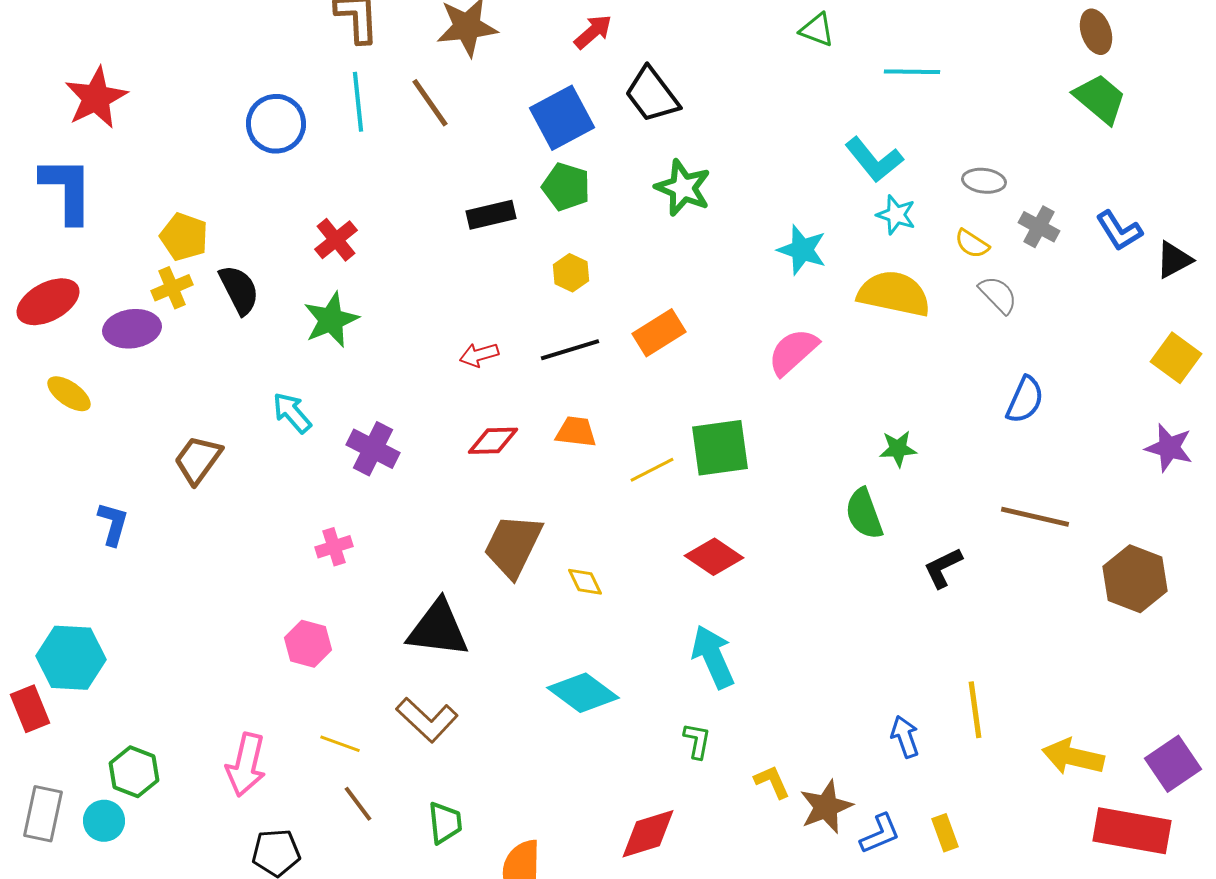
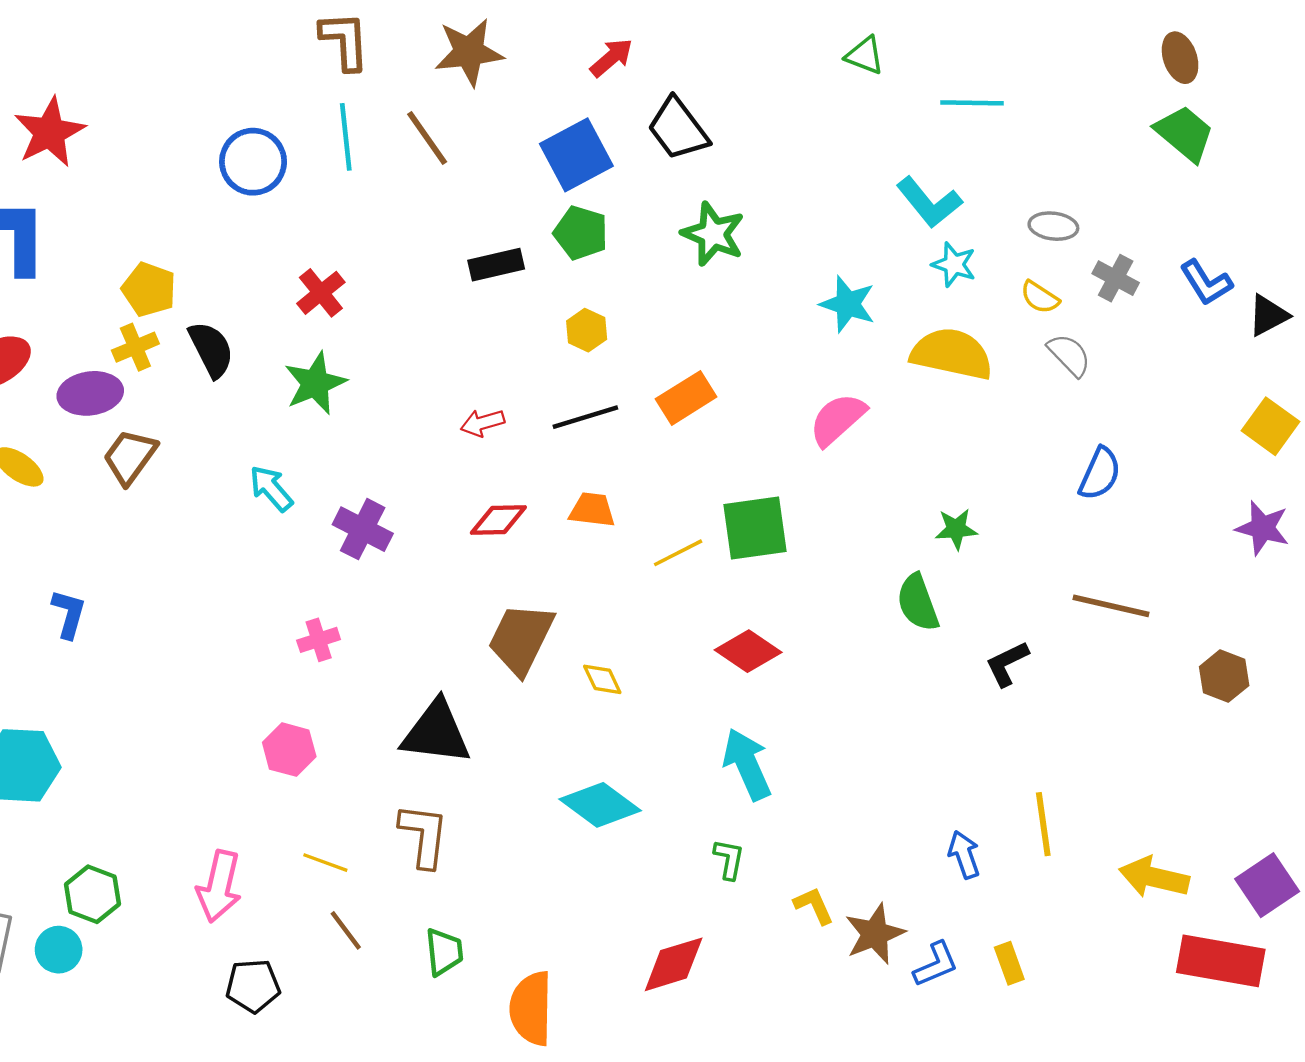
brown trapezoid: (198, 460) -> (130, 457), moved
brown hexagon: (1135, 579) -> (1224, 676), size x0.7
brown L-shape: (427, 720) -> (424, 835), turned -126

